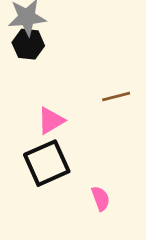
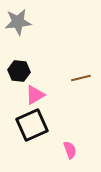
black hexagon: (28, 44) -> (19, 71), moved

